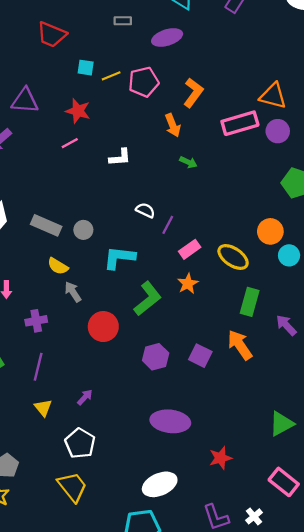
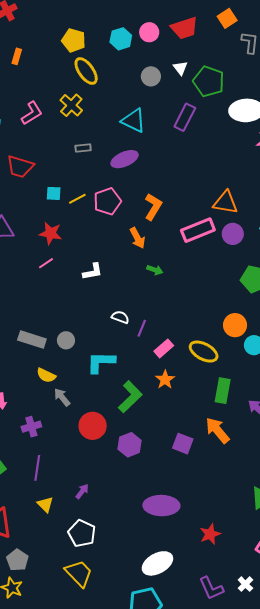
purple hexagon: (156, 357) -> (130, 445), moved

